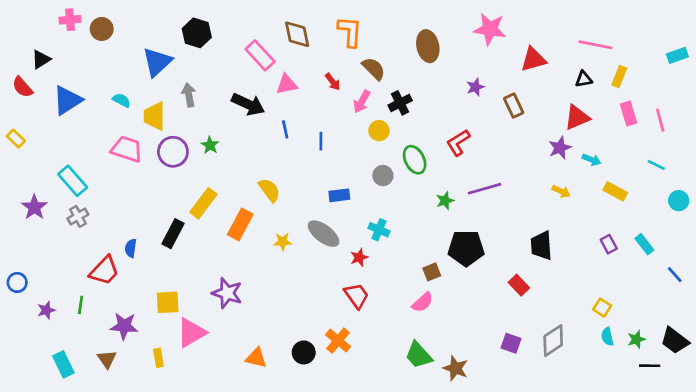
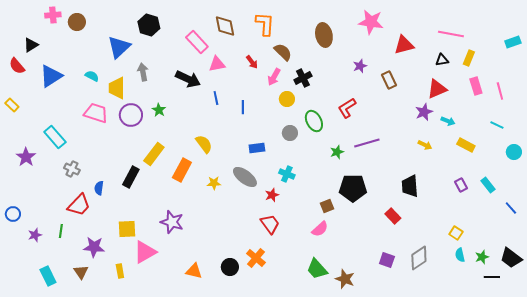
gray cross: (78, 216) -> (72, 169), moved, turned -35

